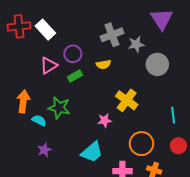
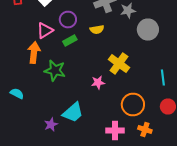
orange arrow: (23, 101) -> (34, 52), moved
cyan semicircle: (39, 120) -> (17, 94), moved
purple star: (44, 150) -> (51, 124), moved
cyan trapezoid: (92, 152) -> (73, 112), moved

